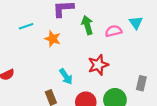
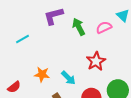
orange star: (53, 39) -> (42, 74), moved

